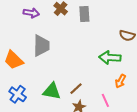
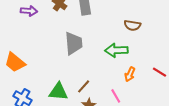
gray trapezoid: (41, 46) -> (74, 43), moved

